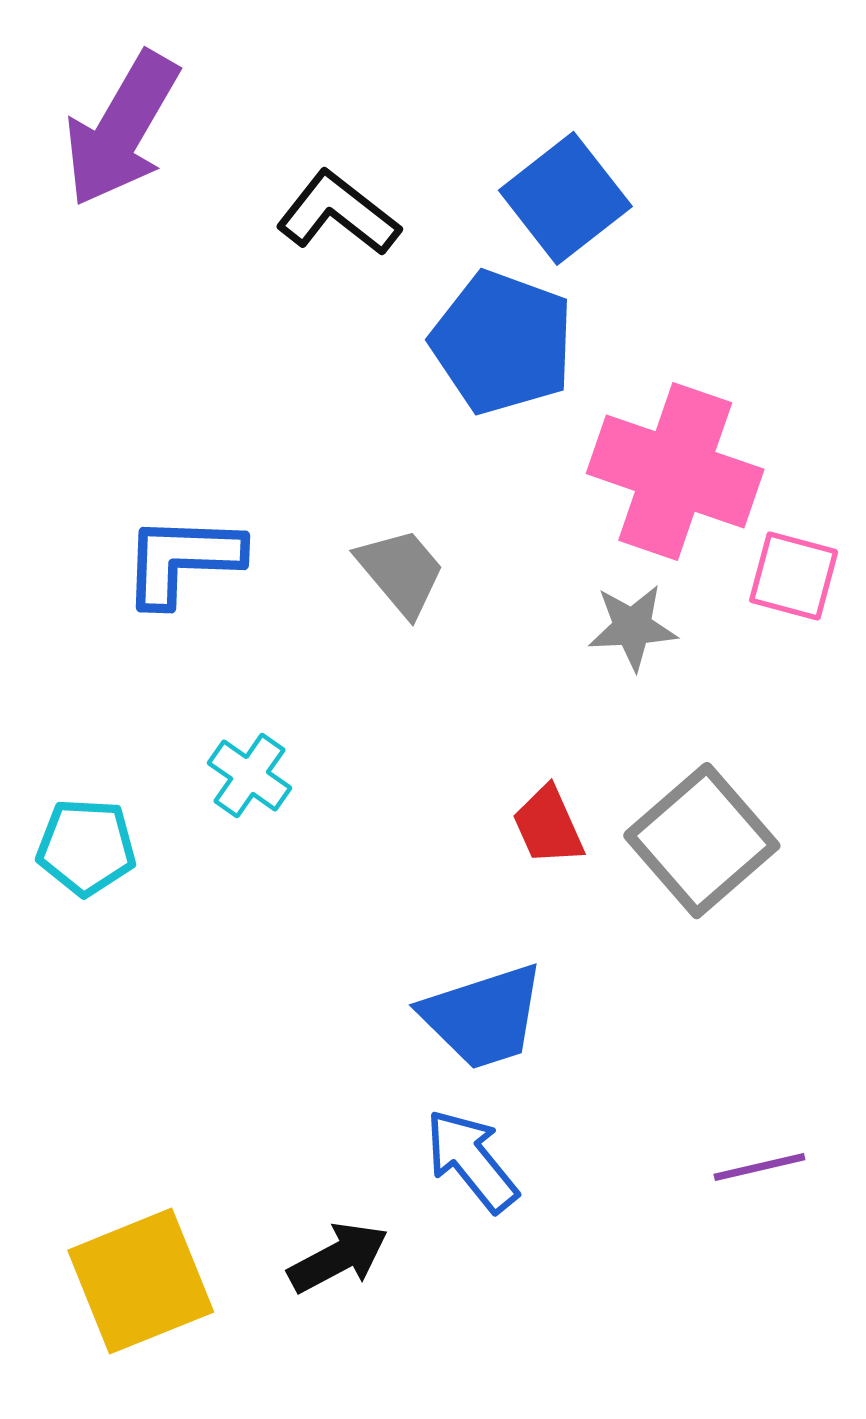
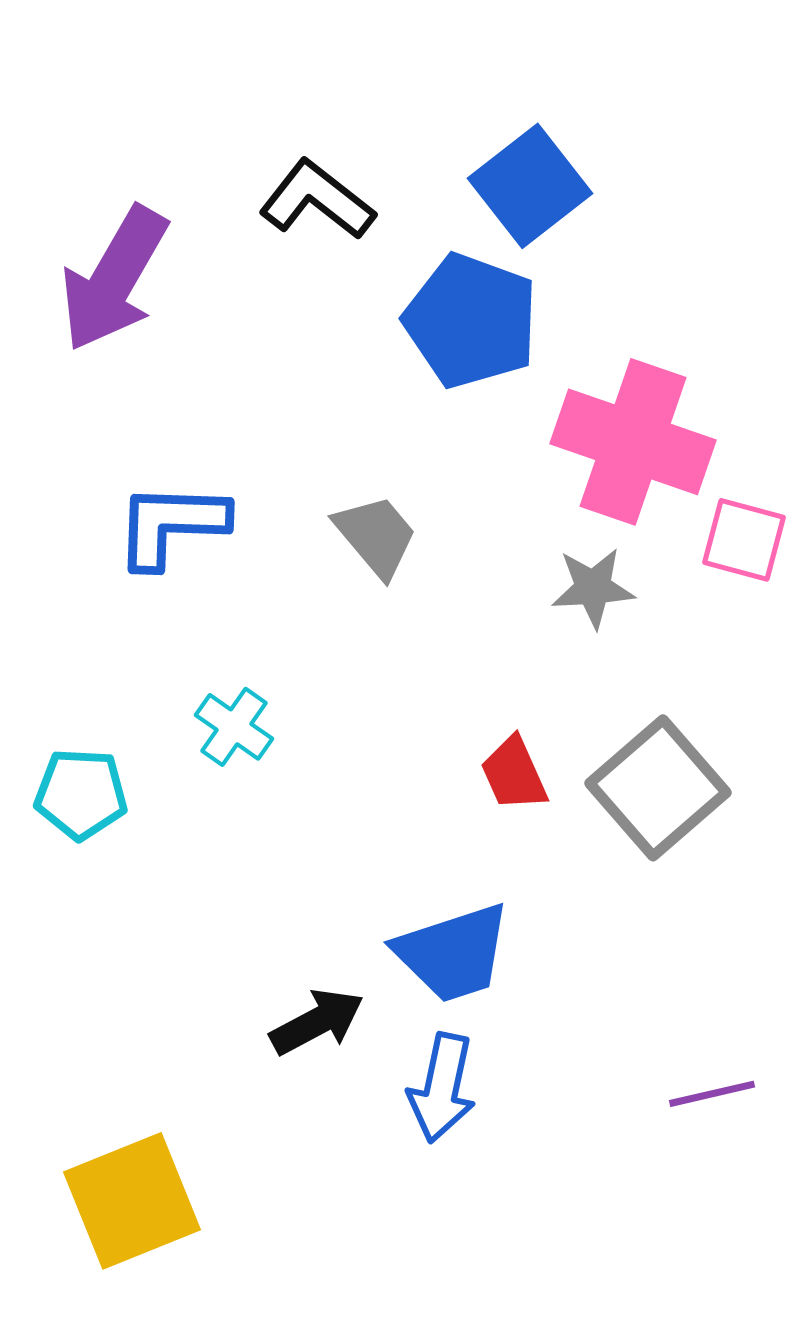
purple arrow: (122, 129) -> (114, 279), moved
blue arrow: (471, 1161) -> (442, 1088), turned -129
black arrow: (338, 1258) -> (317, 1022), moved

